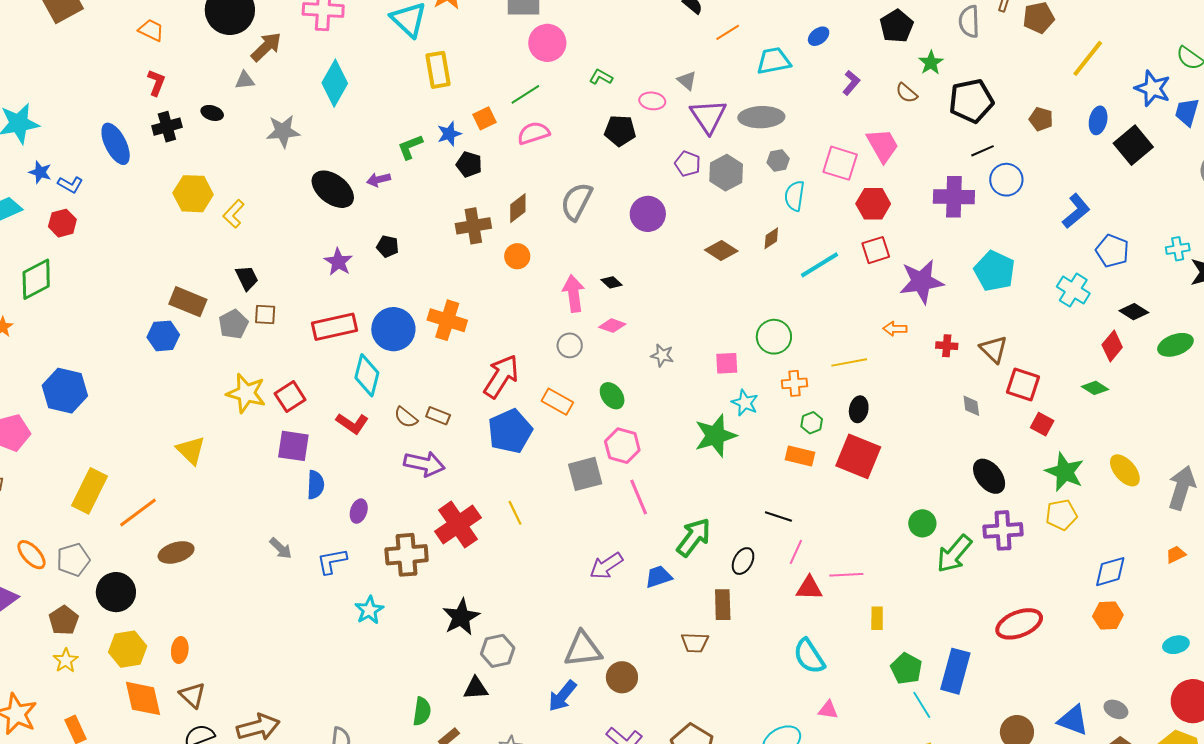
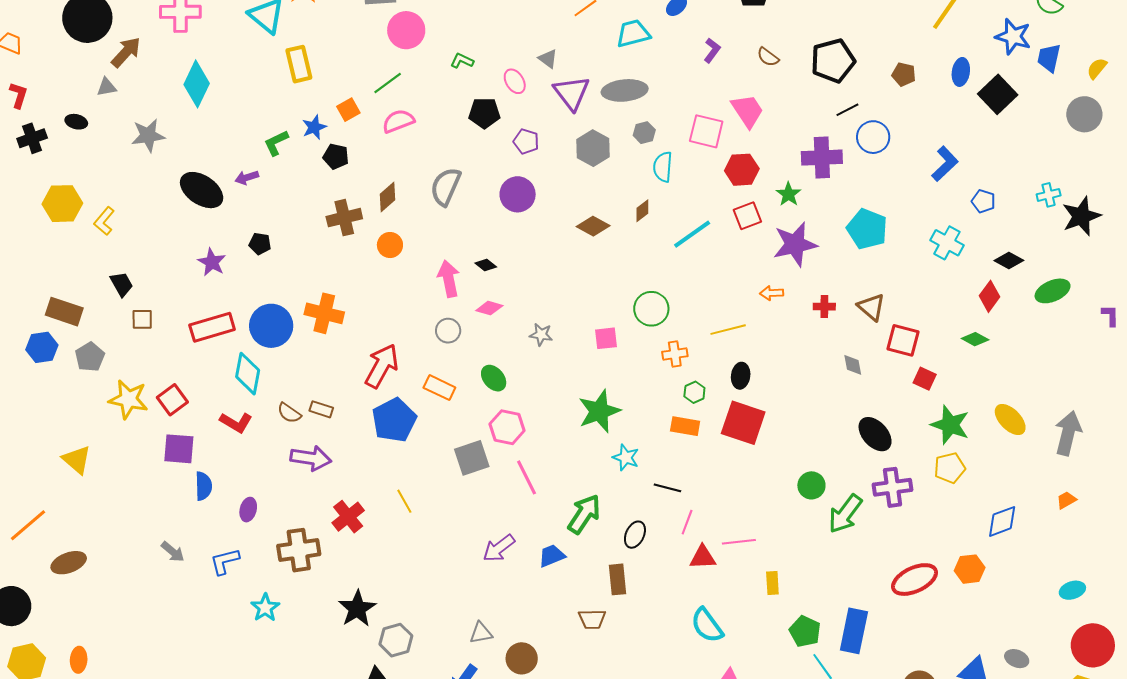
green star: (931, 63) -> (789, 194), moved
pink ellipse: (652, 101) -> (515, 81), turned 55
purple pentagon: (688, 164) -> (526, 141), moved
blue pentagon: (1112, 251) -> (983, 201), size x0.7
gray pentagon: (233, 324) -> (90, 357), moved
cyan star: (745, 403) -> (626, 457), moved
red cross: (458, 525) -> (348, 517), size x0.7
orange hexagon: (1108, 616) -> (970, 569), moved
gray triangle: (583, 649) -> (481, 633), size x0.6

